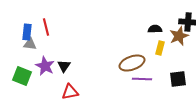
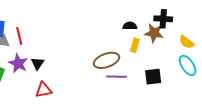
red line: (46, 27) -> (19, 36), moved
brown star: (179, 36) -> (154, 33), turned 30

